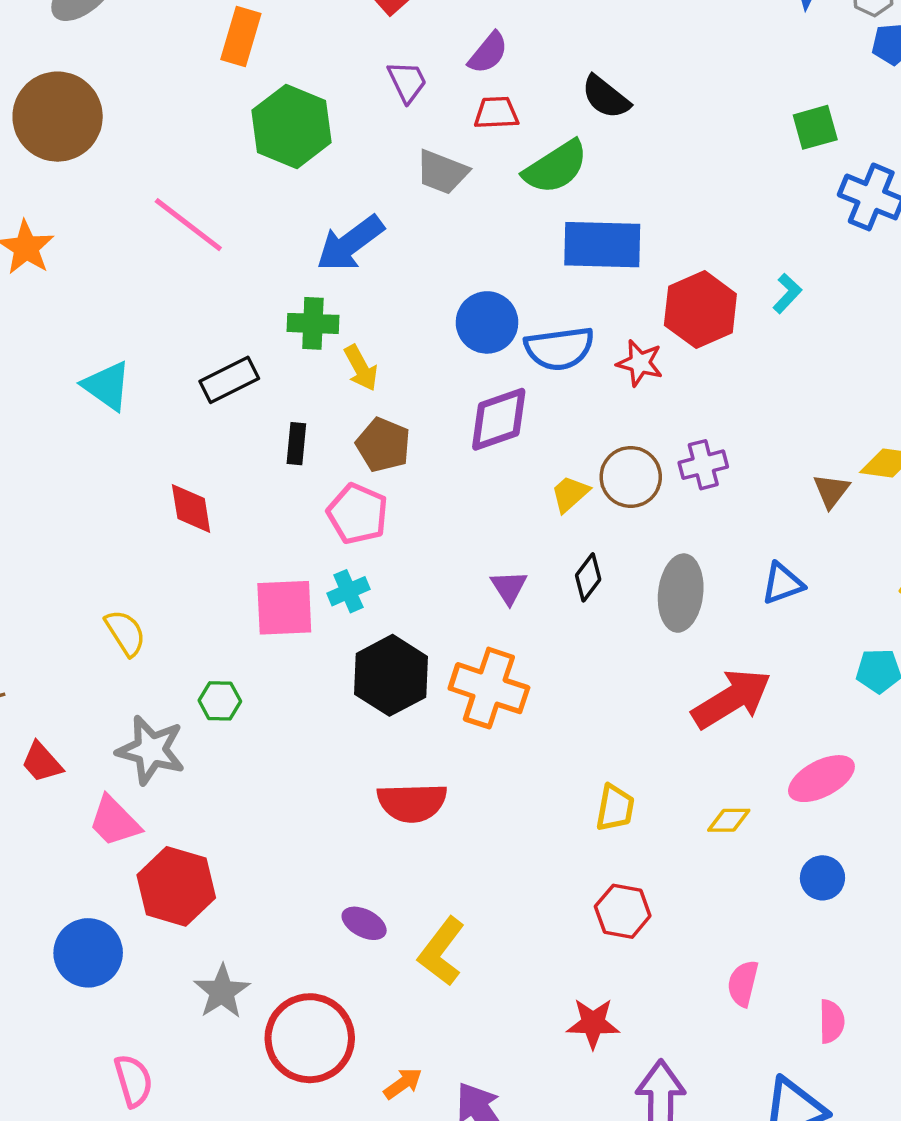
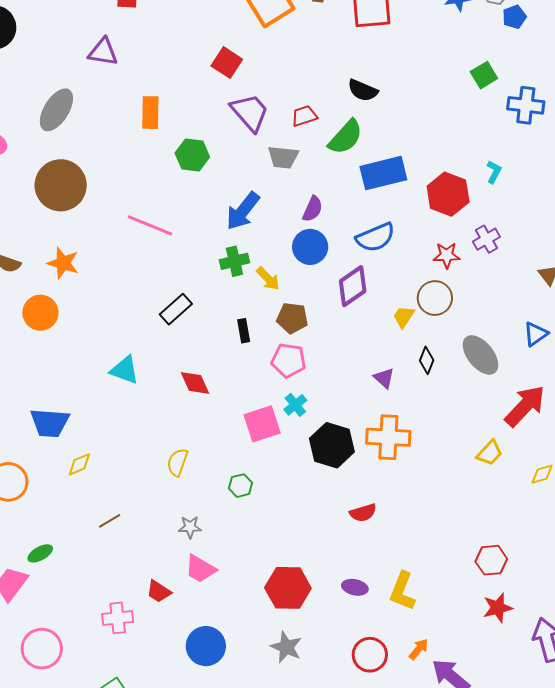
purple semicircle: (488, 53) -> (313, 209), moved
purple trapezoid: (407, 82) -> (250, 112), size x1.6
green hexagon: (292, 126) -> (192, 155), size x0.7
blue circle: (487, 322) -> (310, 247), moved
red star: (640, 363) -> (447, 255), moved
black rectangle: (229, 380) -> (176, 309), moved
cyan triangle: (107, 386) -> (125, 370), moved
purple cross: (703, 465) -> (486, 239), moved
gray ellipse: (681, 593) -> (480, 355), turned -30
yellow semicircle: (125, 633) -> (177, 462), turned -112
gray star: (151, 750) -> (190, 527), moved, size x0.6
red trapezoid: (42, 762) -> (159, 591), moved
red semicircle: (412, 803) -> (363, 513), size x0.7
yellow trapezoid: (615, 808) -> (490, 453), moved, turned 48
red hexagon: (176, 886) -> (288, 588), moved
red hexagon: (623, 911) -> (491, 560), moved
red circle: (310, 1038) -> (370, 655), moved, size x0.7
orange arrow: (403, 1084) -> (419, 649), moved

